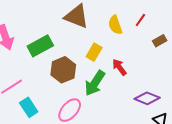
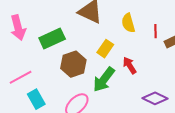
red line: (140, 20) -> (156, 31), moved, turned -40

